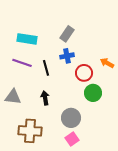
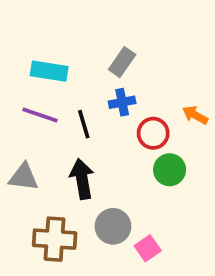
black arrow: (45, 98) -> (82, 179), size x1.5
gray circle: (71, 118) -> (113, 226), moved
pink square: (72, 139) -> (148, 248), moved

